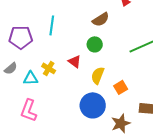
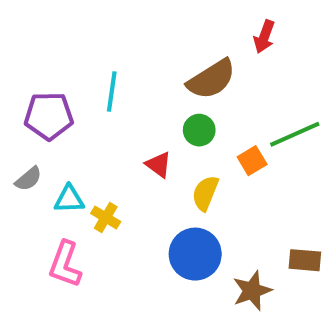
brown semicircle: (101, 19) -> (211, 79), size x1.4
yellow cross: (49, 68) -> (106, 217), moved
orange square: (121, 87) -> (252, 161), moved

